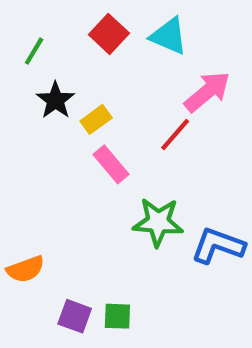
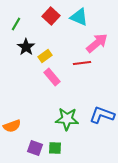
red line: (175, 134) -> (82, 63), turned 42
green star: (158, 222) -> (67, 119), moved

